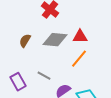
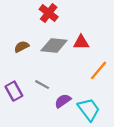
brown semicircle: (25, 41) -> (22, 47), turned 32
orange line: (79, 59) -> (99, 70), moved

